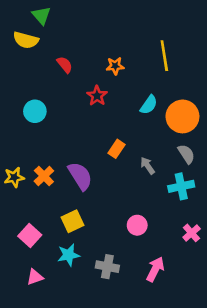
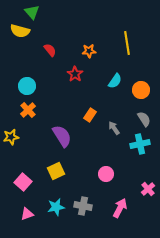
orange circle: (182, 116) -> (141, 90), size x0.7
orange cross: (44, 176) -> (28, 110), moved
pink cross: (192, 233) -> (148, 189), moved
cyan star: (69, 255) -> (56, 207), moved

